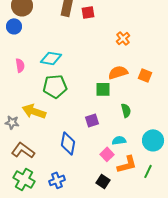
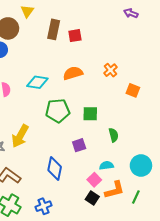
orange cross: (123, 38) -> (110, 70), moved
orange semicircle: (118, 72) -> (73, 73), moved
orange square: (145, 75) -> (133, 90), moved
green pentagon: (55, 86) -> (58, 111), moved
yellow arrow: (34, 111) -> (20, 136), turned -80
black square: (103, 181) -> (92, 198), moved

